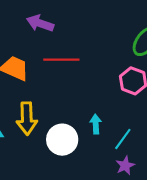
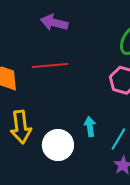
purple arrow: (40, 23) -> (54, 23), moved

